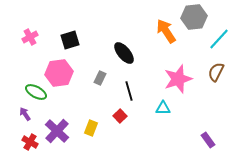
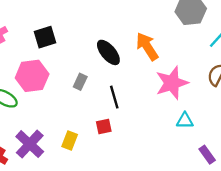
orange arrow: (166, 31) -> (147, 47), moved
cyan triangle: (163, 108) -> (185, 121), moved
red square: (120, 116) -> (104, 126), turned 32

